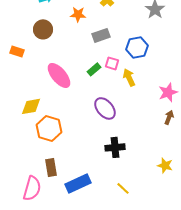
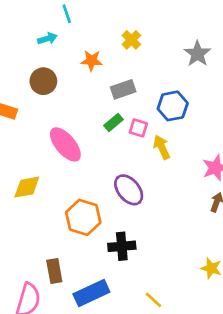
green rectangle: (94, 69) -> (114, 122), moved
orange hexagon: (49, 128) -> (83, 217), moved
black cross: (115, 147) -> (122, 246), moved

